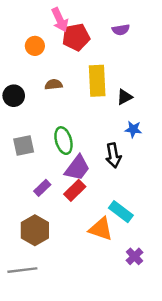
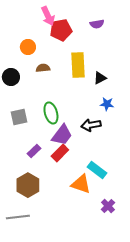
orange circle: (35, 46) -> (28, 47), moved
black arrow: (113, 155) -> (91, 125), turned 90

